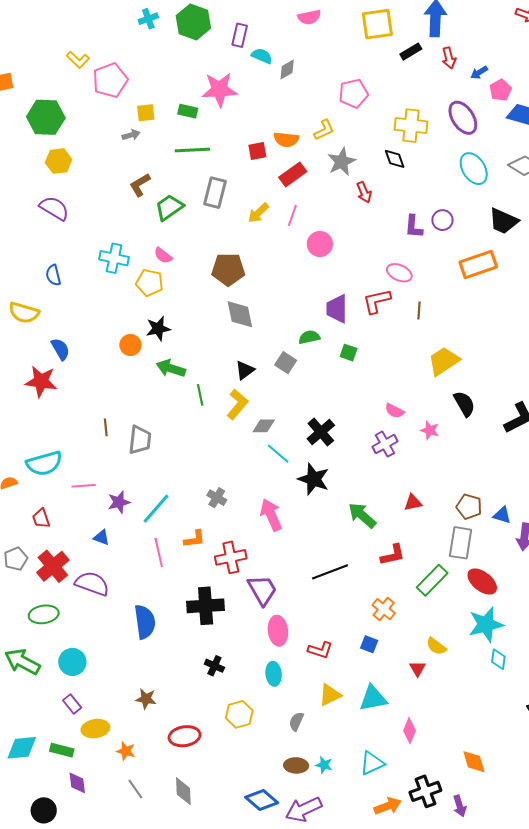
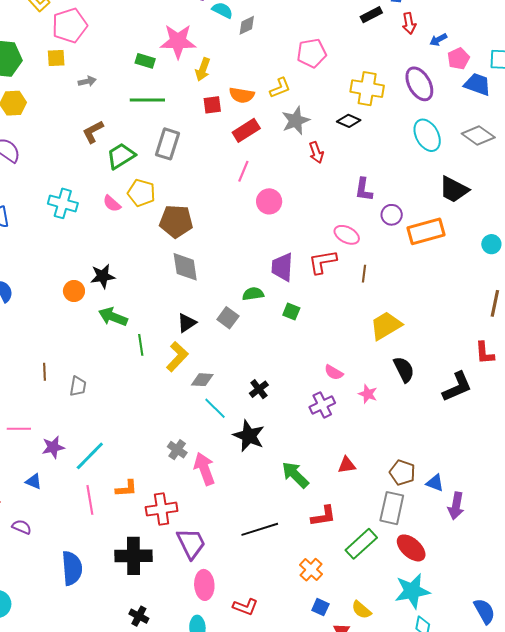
yellow square: (146, 113) -> (56, 58), moved
black diamond: (395, 159) -> (349, 121), turned -50
yellow arrow: (258, 213) -> (203, 69), moved, turned -30
purple circle: (442, 220) -> (392, 215), moved
yellow pentagon: (149, 283) -> (141, 193), moved
black cross: (321, 432) -> (259, 389), size x0.7
gray trapezoid: (140, 440) -> (78, 386), size x0.7
gray cross: (217, 498) -> (177, 450), moved
purple semicircle: (92, 584) -> (22, 527), size x0.6
blue square: (369, 644) -> (320, 607), moved

